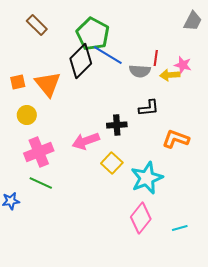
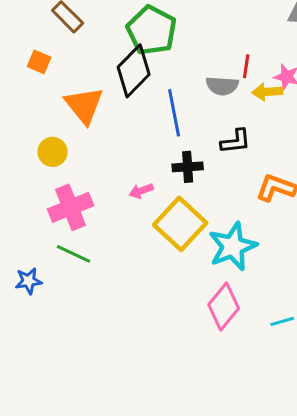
blue line: (108, 55) -> (174, 113), moved, turned 48
orange square: (18, 82) -> (39, 62), moved, turned 35
pink arrow: (86, 141) -> (141, 191), size x0.6
yellow square: (112, 163) -> (180, 224), size x1.6

